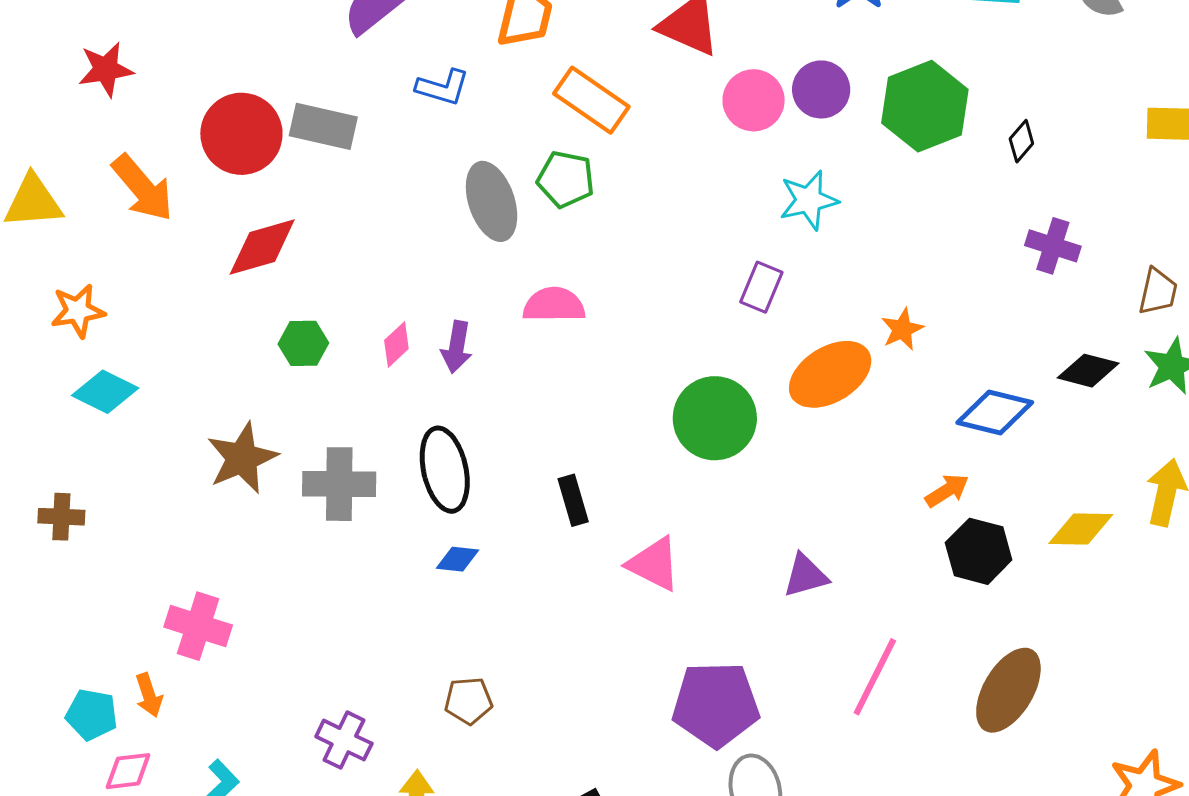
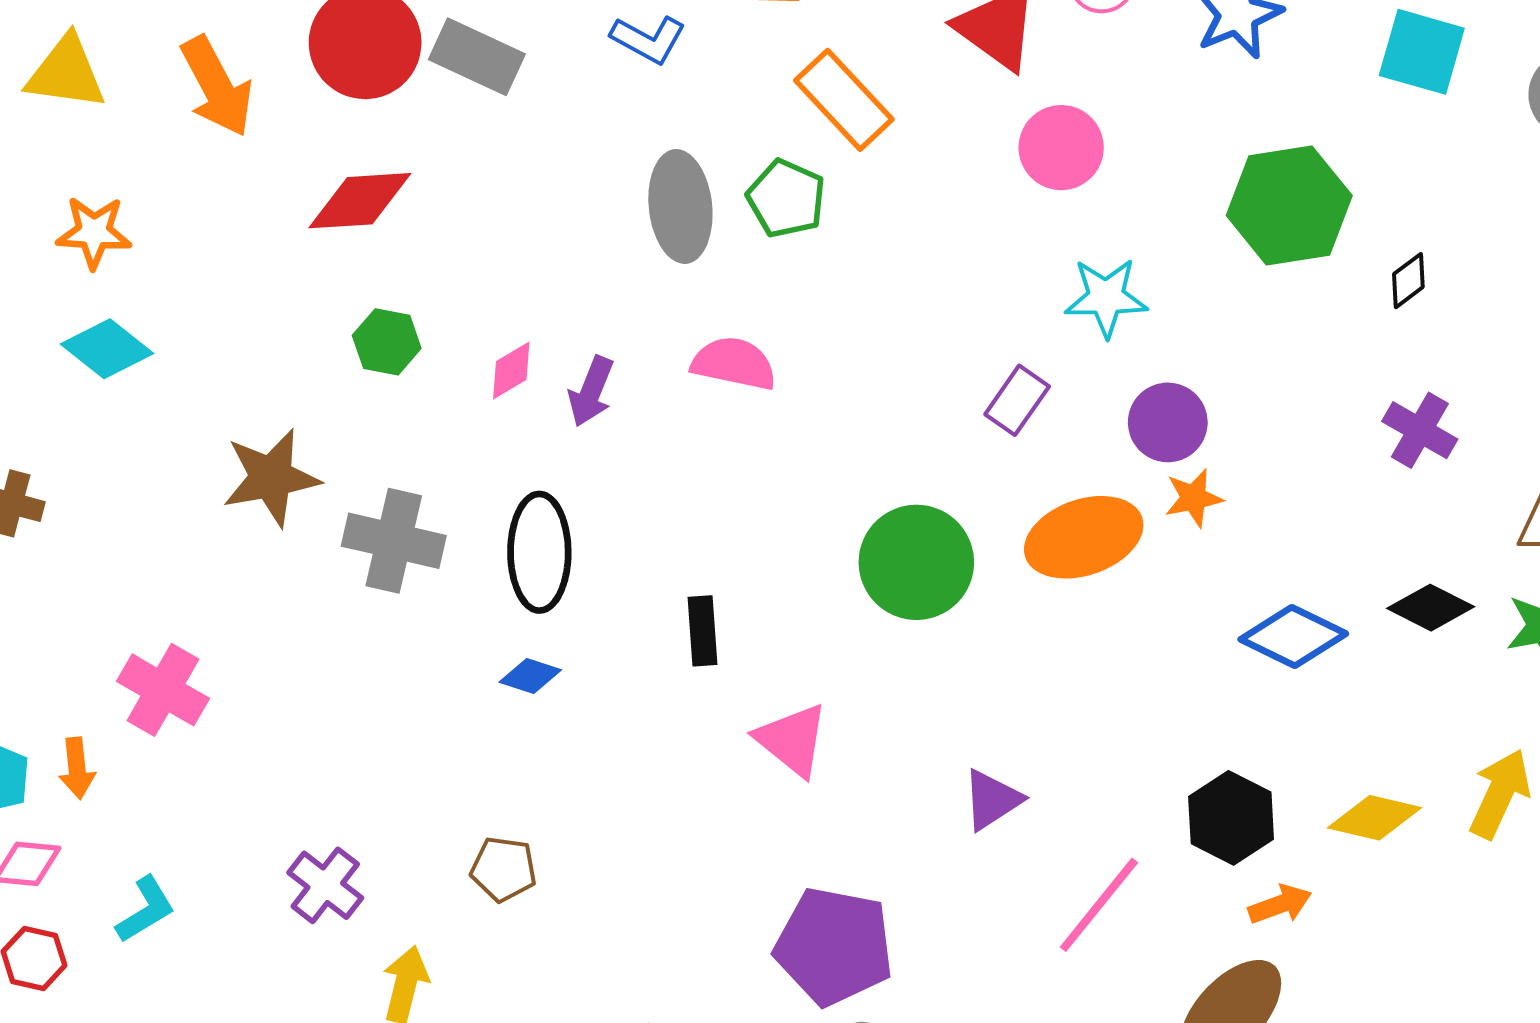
purple circle: (821, 89) -> (1168, 422), moved
orange arrow: (947, 491) -> (1280, 904), moved
purple triangle: (805, 576) -> (992, 800), turned -30
pink line: (875, 677) -> (1099, 905), moved

